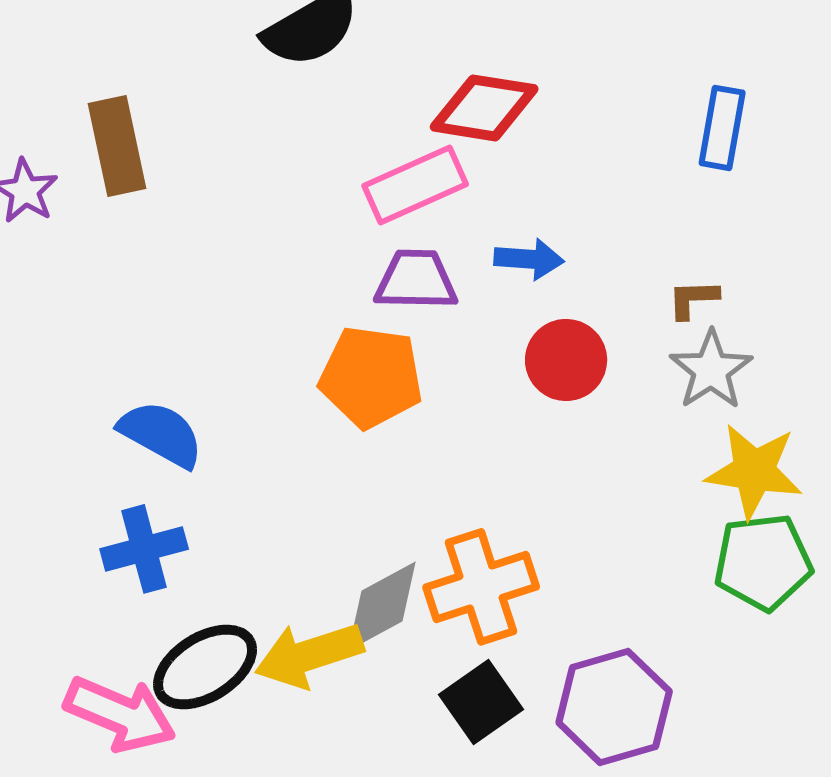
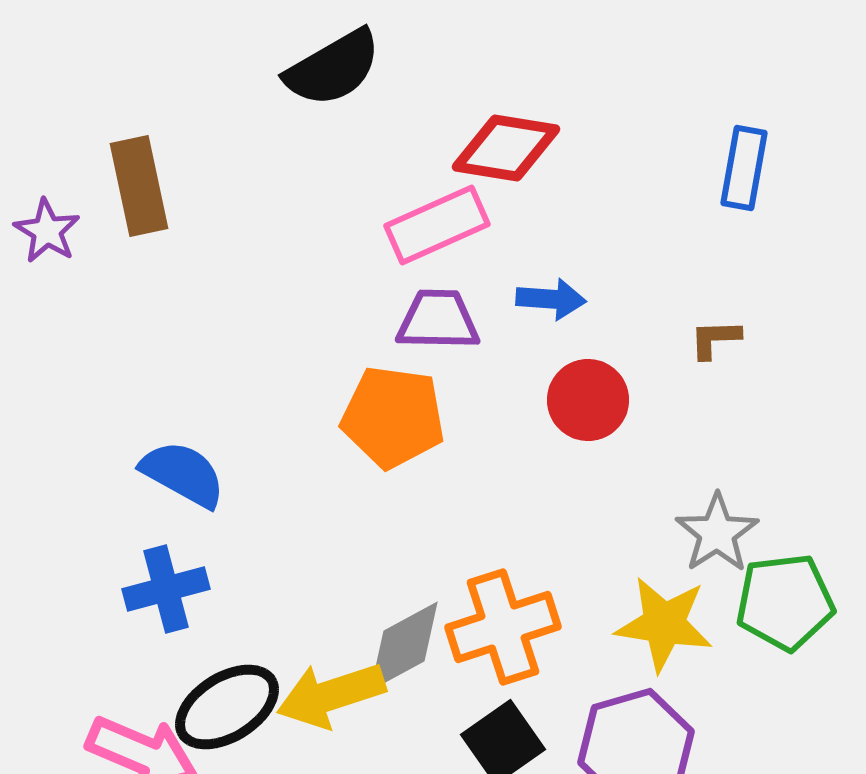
gray star: (711, 370) -> (717, 533), moved
yellow star: (754, 471) -> (664, 624), moved

